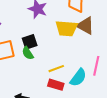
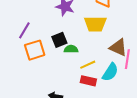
brown triangle: (85, 26) -> (118, 47), moved
green semicircle: (28, 53) -> (71, 49), moved, turned 128

